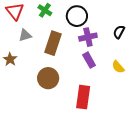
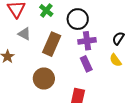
gray triangle: (25, 35) -> (24, 34), turned 40
yellow semicircle: (118, 67) -> (116, 60), moved

